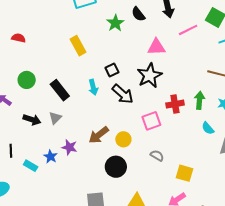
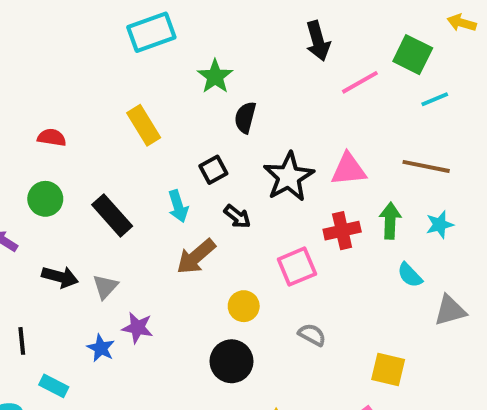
black semicircle: (138, 14) -> (245, 117), moved, turned 56
red semicircle: (19, 38) -> (52, 137), moved
pink triangle: (156, 47) -> (348, 169), moved
black arrow: (123, 94) -> (237, 216), size x0.6
gray triangle: (55, 118) -> (105, 287), moved
brown arrow: (99, 135) -> (196, 257), moved
cyan rectangle: (31, 166) -> (54, 386), moved
yellow square: (185, 173) -> (388, 370), moved

